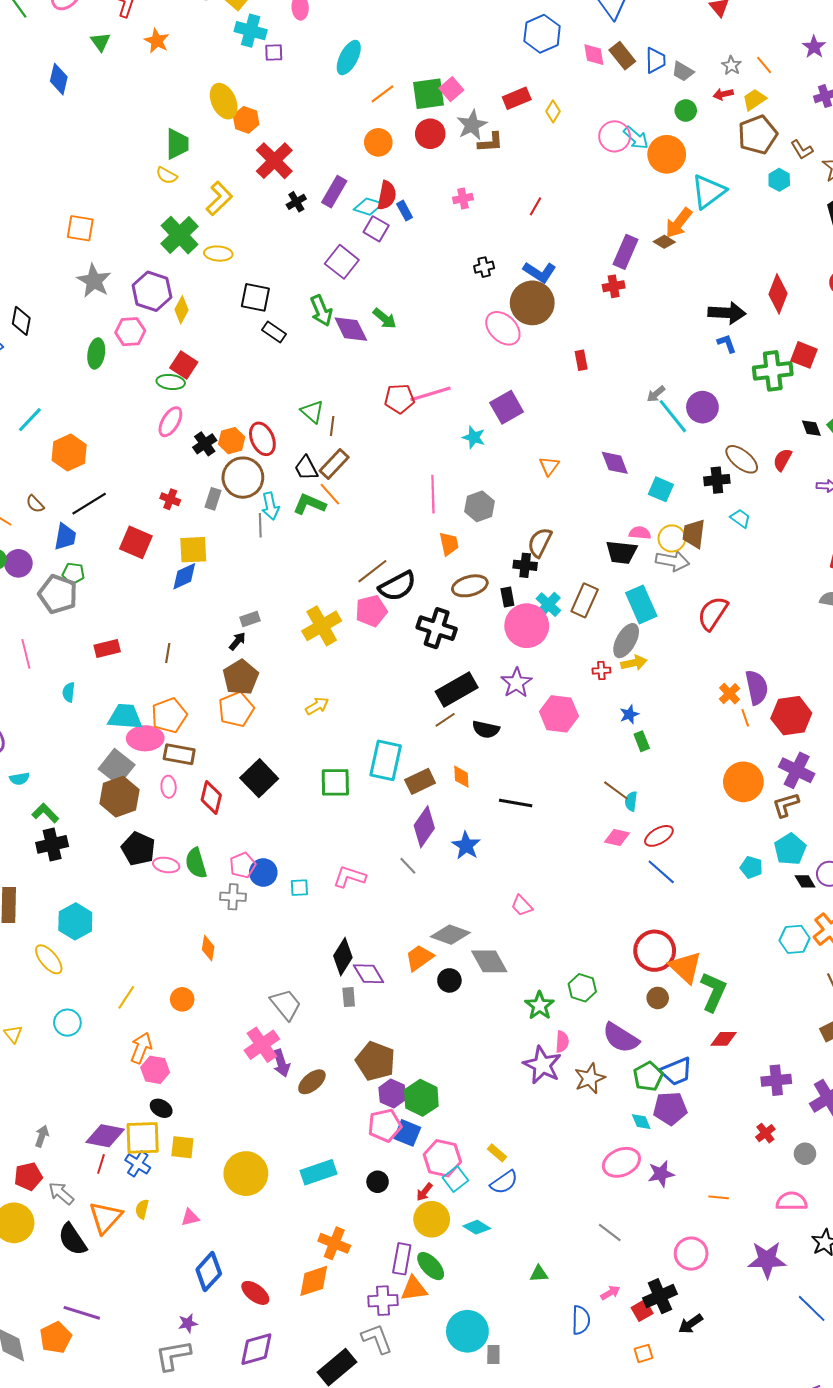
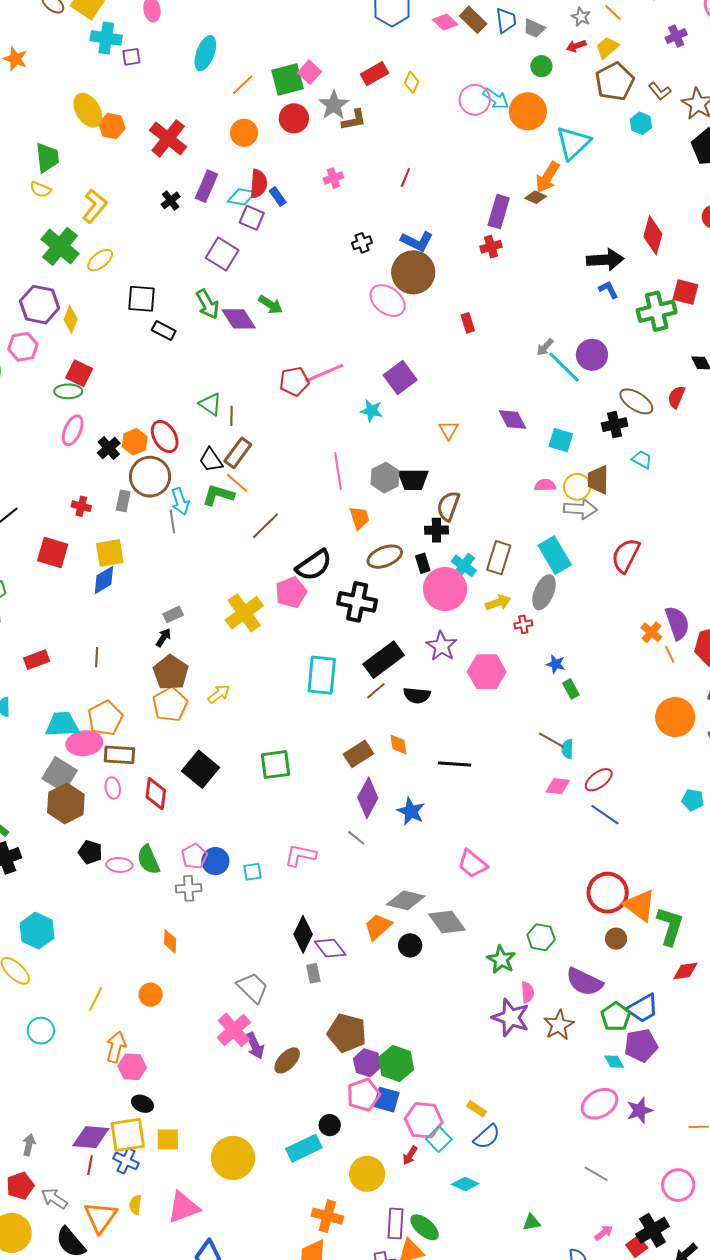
pink diamond: (594, 55) -> (445, 22), turned -30
red cross: (274, 161) -> (168, 138), moved
yellow ellipse: (218, 254) -> (100, 260), turned -36
black trapezoid: (621, 552) -> (413, 479), moved
brown line: (372, 571) -> (265, 526), moved
yellow arrow: (634, 663) -> (498, 603), moved
yellow arrow: (317, 706) -> (219, 694), moved
blue star: (629, 714) -> (556, 664), turned -30
cyan rectangle: (386, 760) -> (322, 675), moved
black pentagon: (138, 849) -> (90, 852), size x0.7
pink trapezoid: (522, 906) -> (472, 864), size x1.4
black circle: (378, 1182) -> (330, 1125), moved
pink triangle: (190, 1217) -> (183, 1207), size x1.8
yellow circle: (432, 1219) -> (367, 1174), moved

